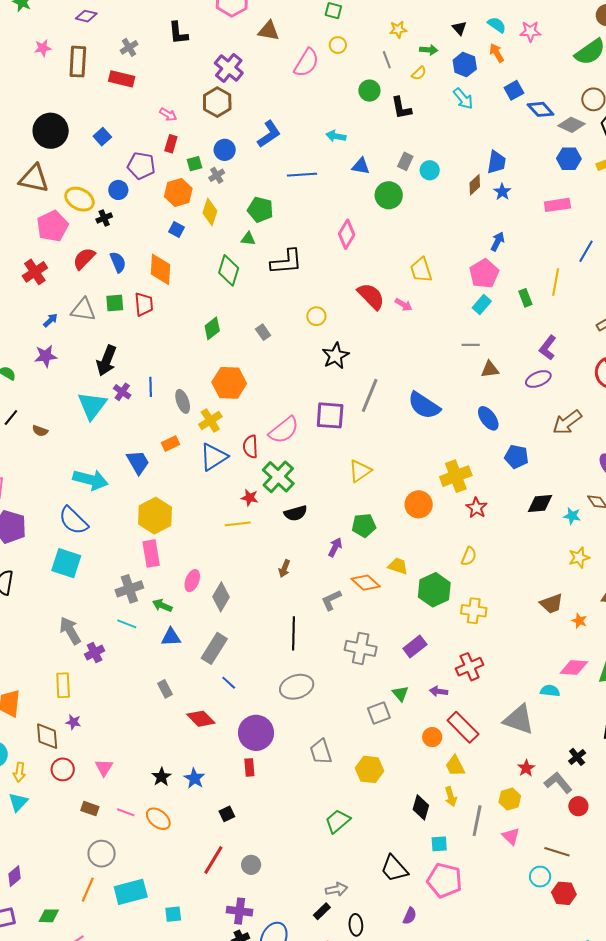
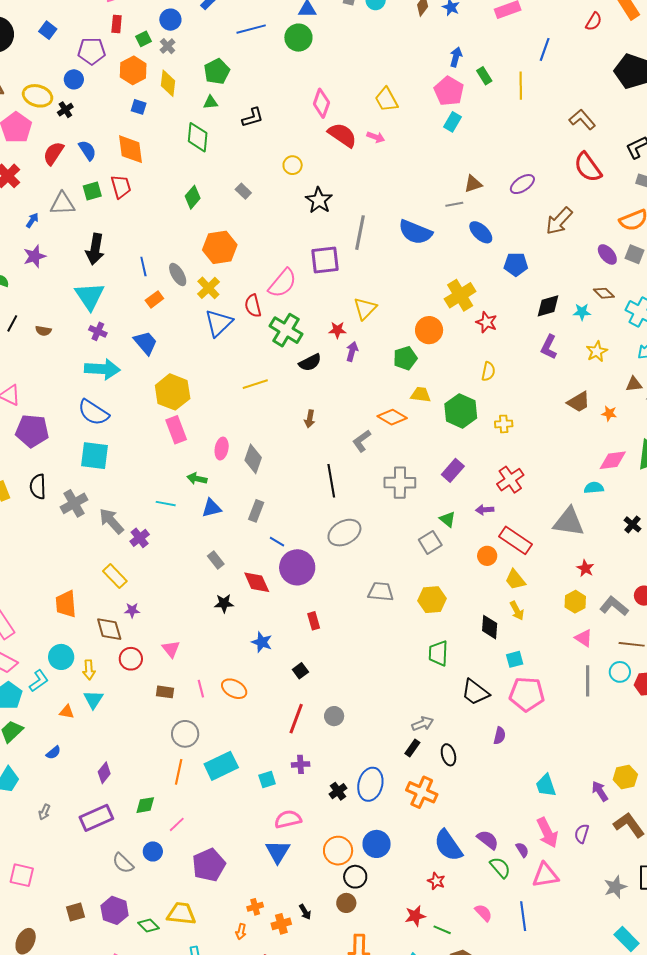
green circle: (389, 195) -> (298, 38), moved
green pentagon: (260, 210) -> (217, 71), turned -30
pink diamond: (347, 234) -> (321, 103), moved
black L-shape: (286, 262) -> (253, 118), size x0.7
green rectangle: (525, 298) -> (484, 76), moved
gray line: (471, 345) -> (454, 204), moved
purple L-shape: (548, 348) -> (549, 347), moved
purple cross: (122, 392) -> (98, 331), moved
orange rectangle: (170, 444) -> (154, 299), moved
red star: (250, 498) -> (337, 330), moved
green pentagon: (364, 525) -> (405, 358), moved
purple arrow: (335, 547) -> (352, 351), moved
gray cross: (129, 589) -> (74, 503), moved
yellow cross: (474, 611) -> (504, 424), size x0.7
gray rectangle: (214, 648) -> (256, 511), size x0.7
yellow rectangle: (63, 685) -> (115, 576), turned -30
red diamond: (201, 719) -> (257, 582), turned 32
purple circle: (256, 733) -> (297, 567), moved
gray trapezoid: (321, 752) -> (381, 592), turned 124
black cross: (577, 757) -> (632, 524), moved
black star: (161, 777) -> (224, 603), moved, turned -30
gray L-shape: (558, 783) -> (614, 606), moved
pink line: (126, 812) -> (201, 689), turned 66
green trapezoid: (338, 821) -> (438, 653), moved, turned -36
gray line: (477, 821) -> (588, 681), moved
purple cross: (240, 911) -> (301, 764), moved, size x0.7

